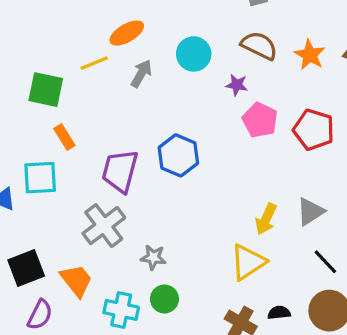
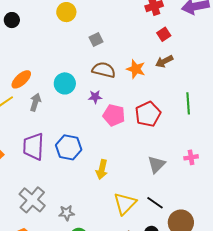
red pentagon: (314, 130) -> (148, 114), turned -30
purple trapezoid: (120, 171) -> (33, 147), moved
yellow arrow: (266, 219) -> (102, 169), moved
black line: (325, 262) -> (155, 203), moved

